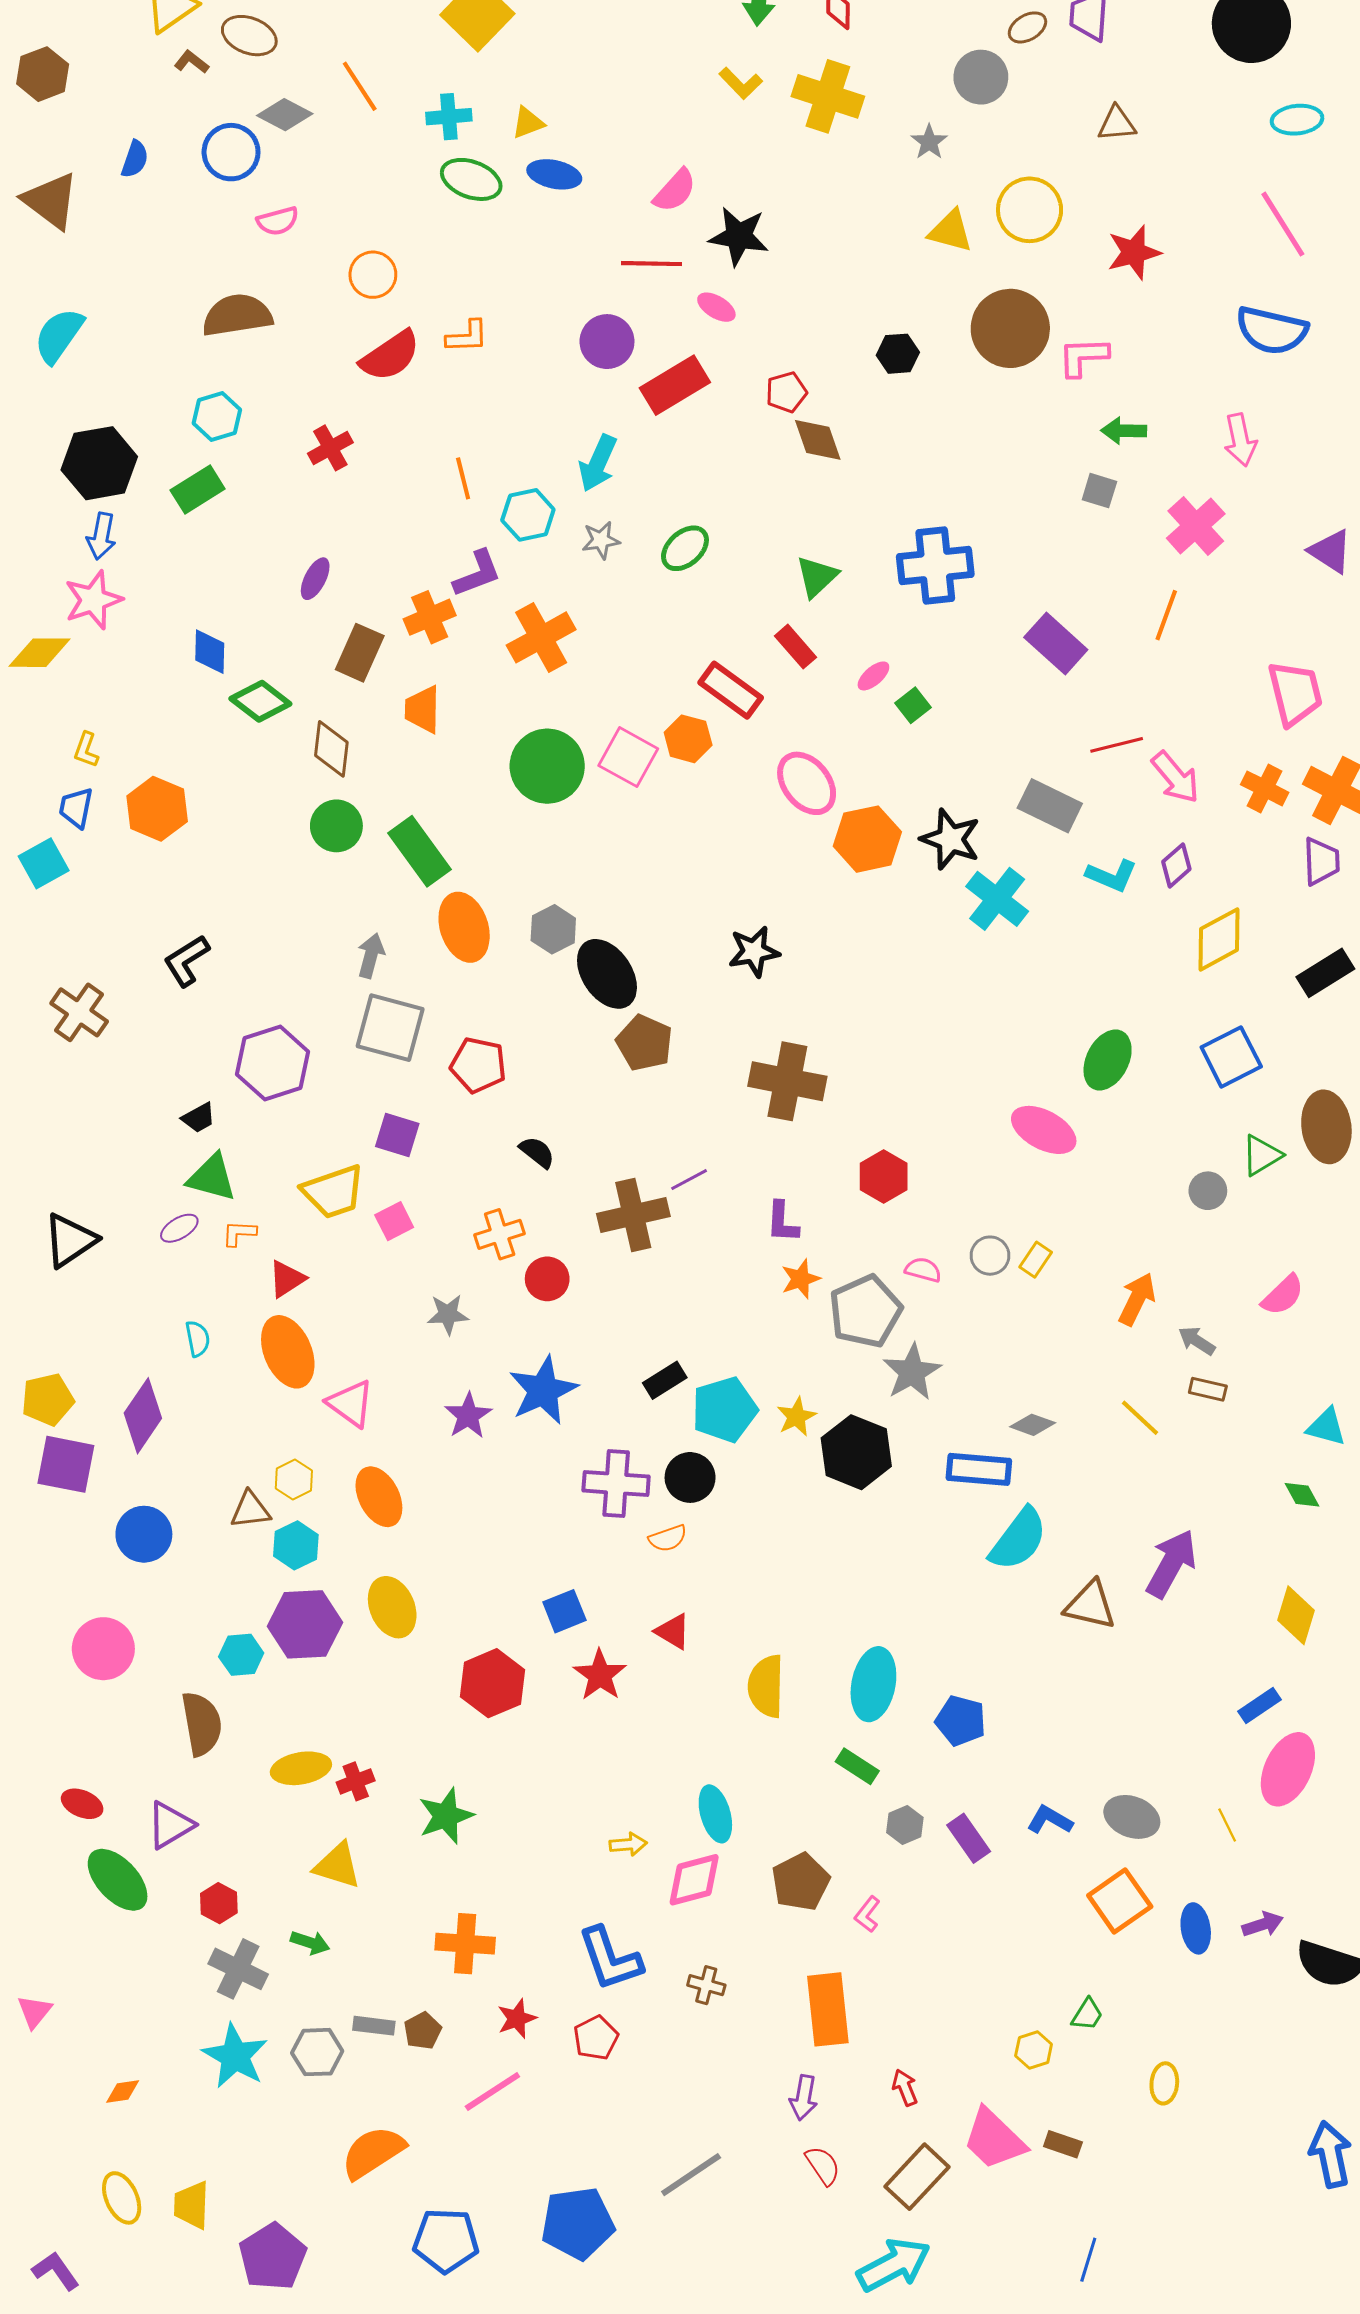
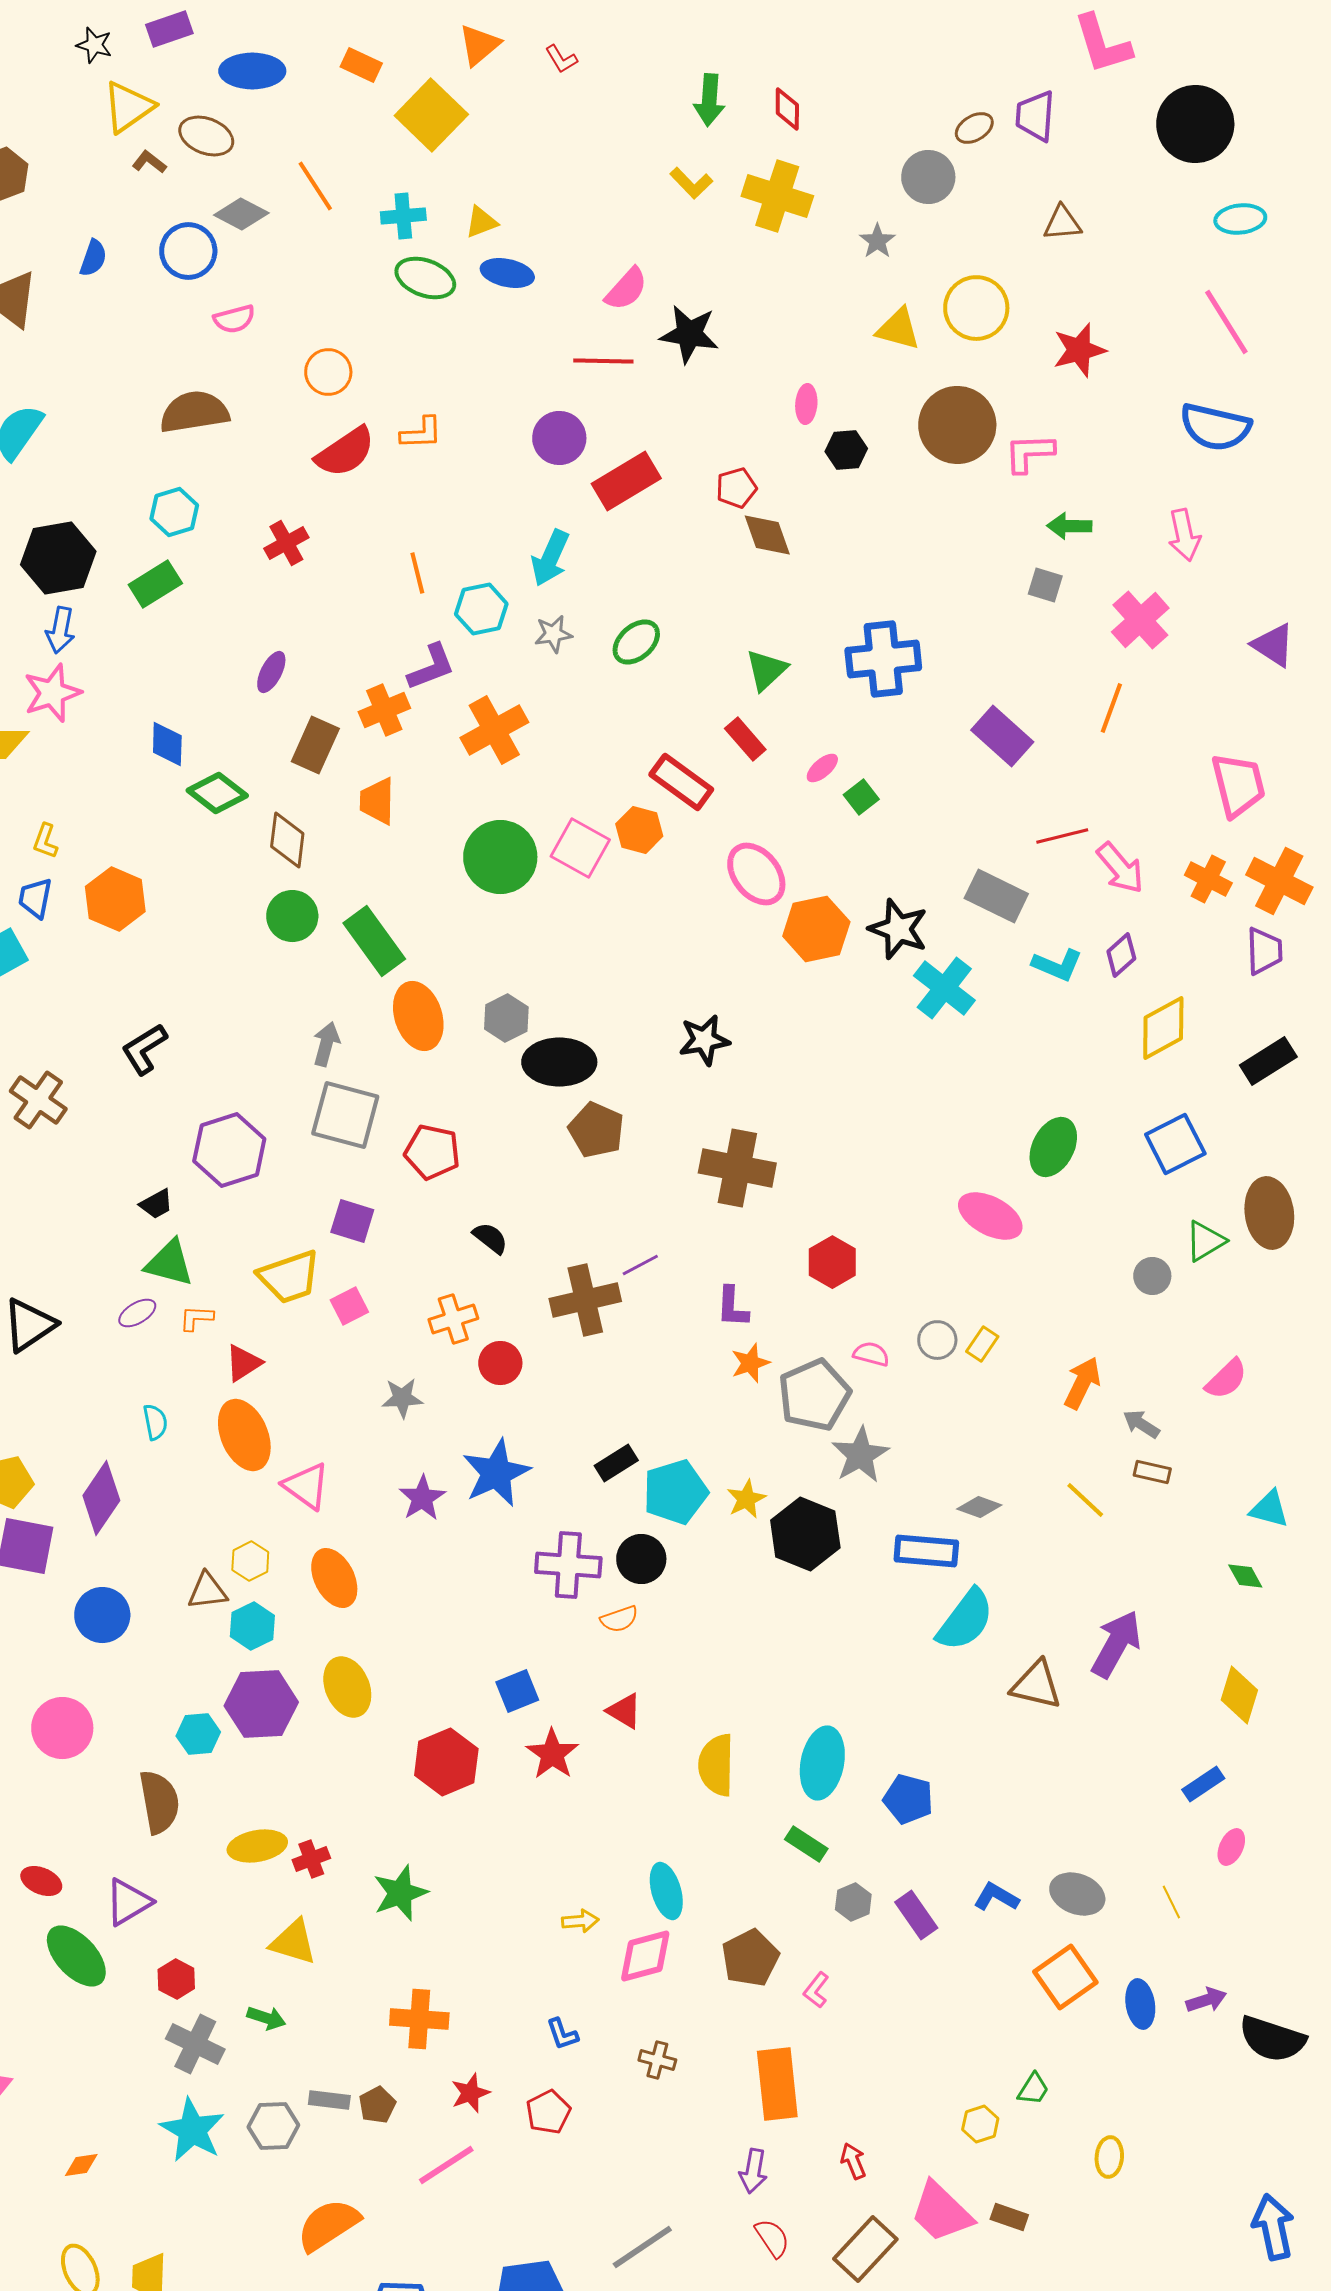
pink ellipse: (716, 307) -> (806, 404), moved, turned 63
black ellipse: (607, 974) -> (559, 1062), turned -56
pink ellipse: (1288, 1769) -> (1231, 1847), size x0.5
blue L-shape: (610, 1959) -> (562, 2034), size x0.5

